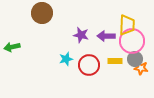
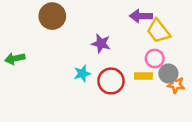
yellow trapezoid: (127, 25) -> (158, 31), turned 140
purple arrow: (106, 36) -> (141, 16), moved
pink circle: (132, 41) -> (155, 59), moved, size x0.6

